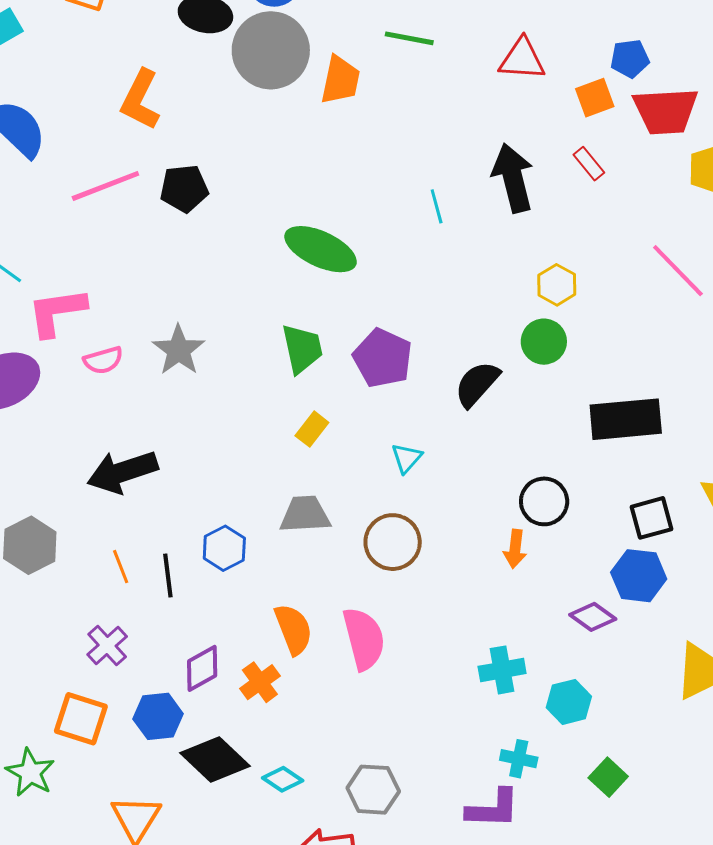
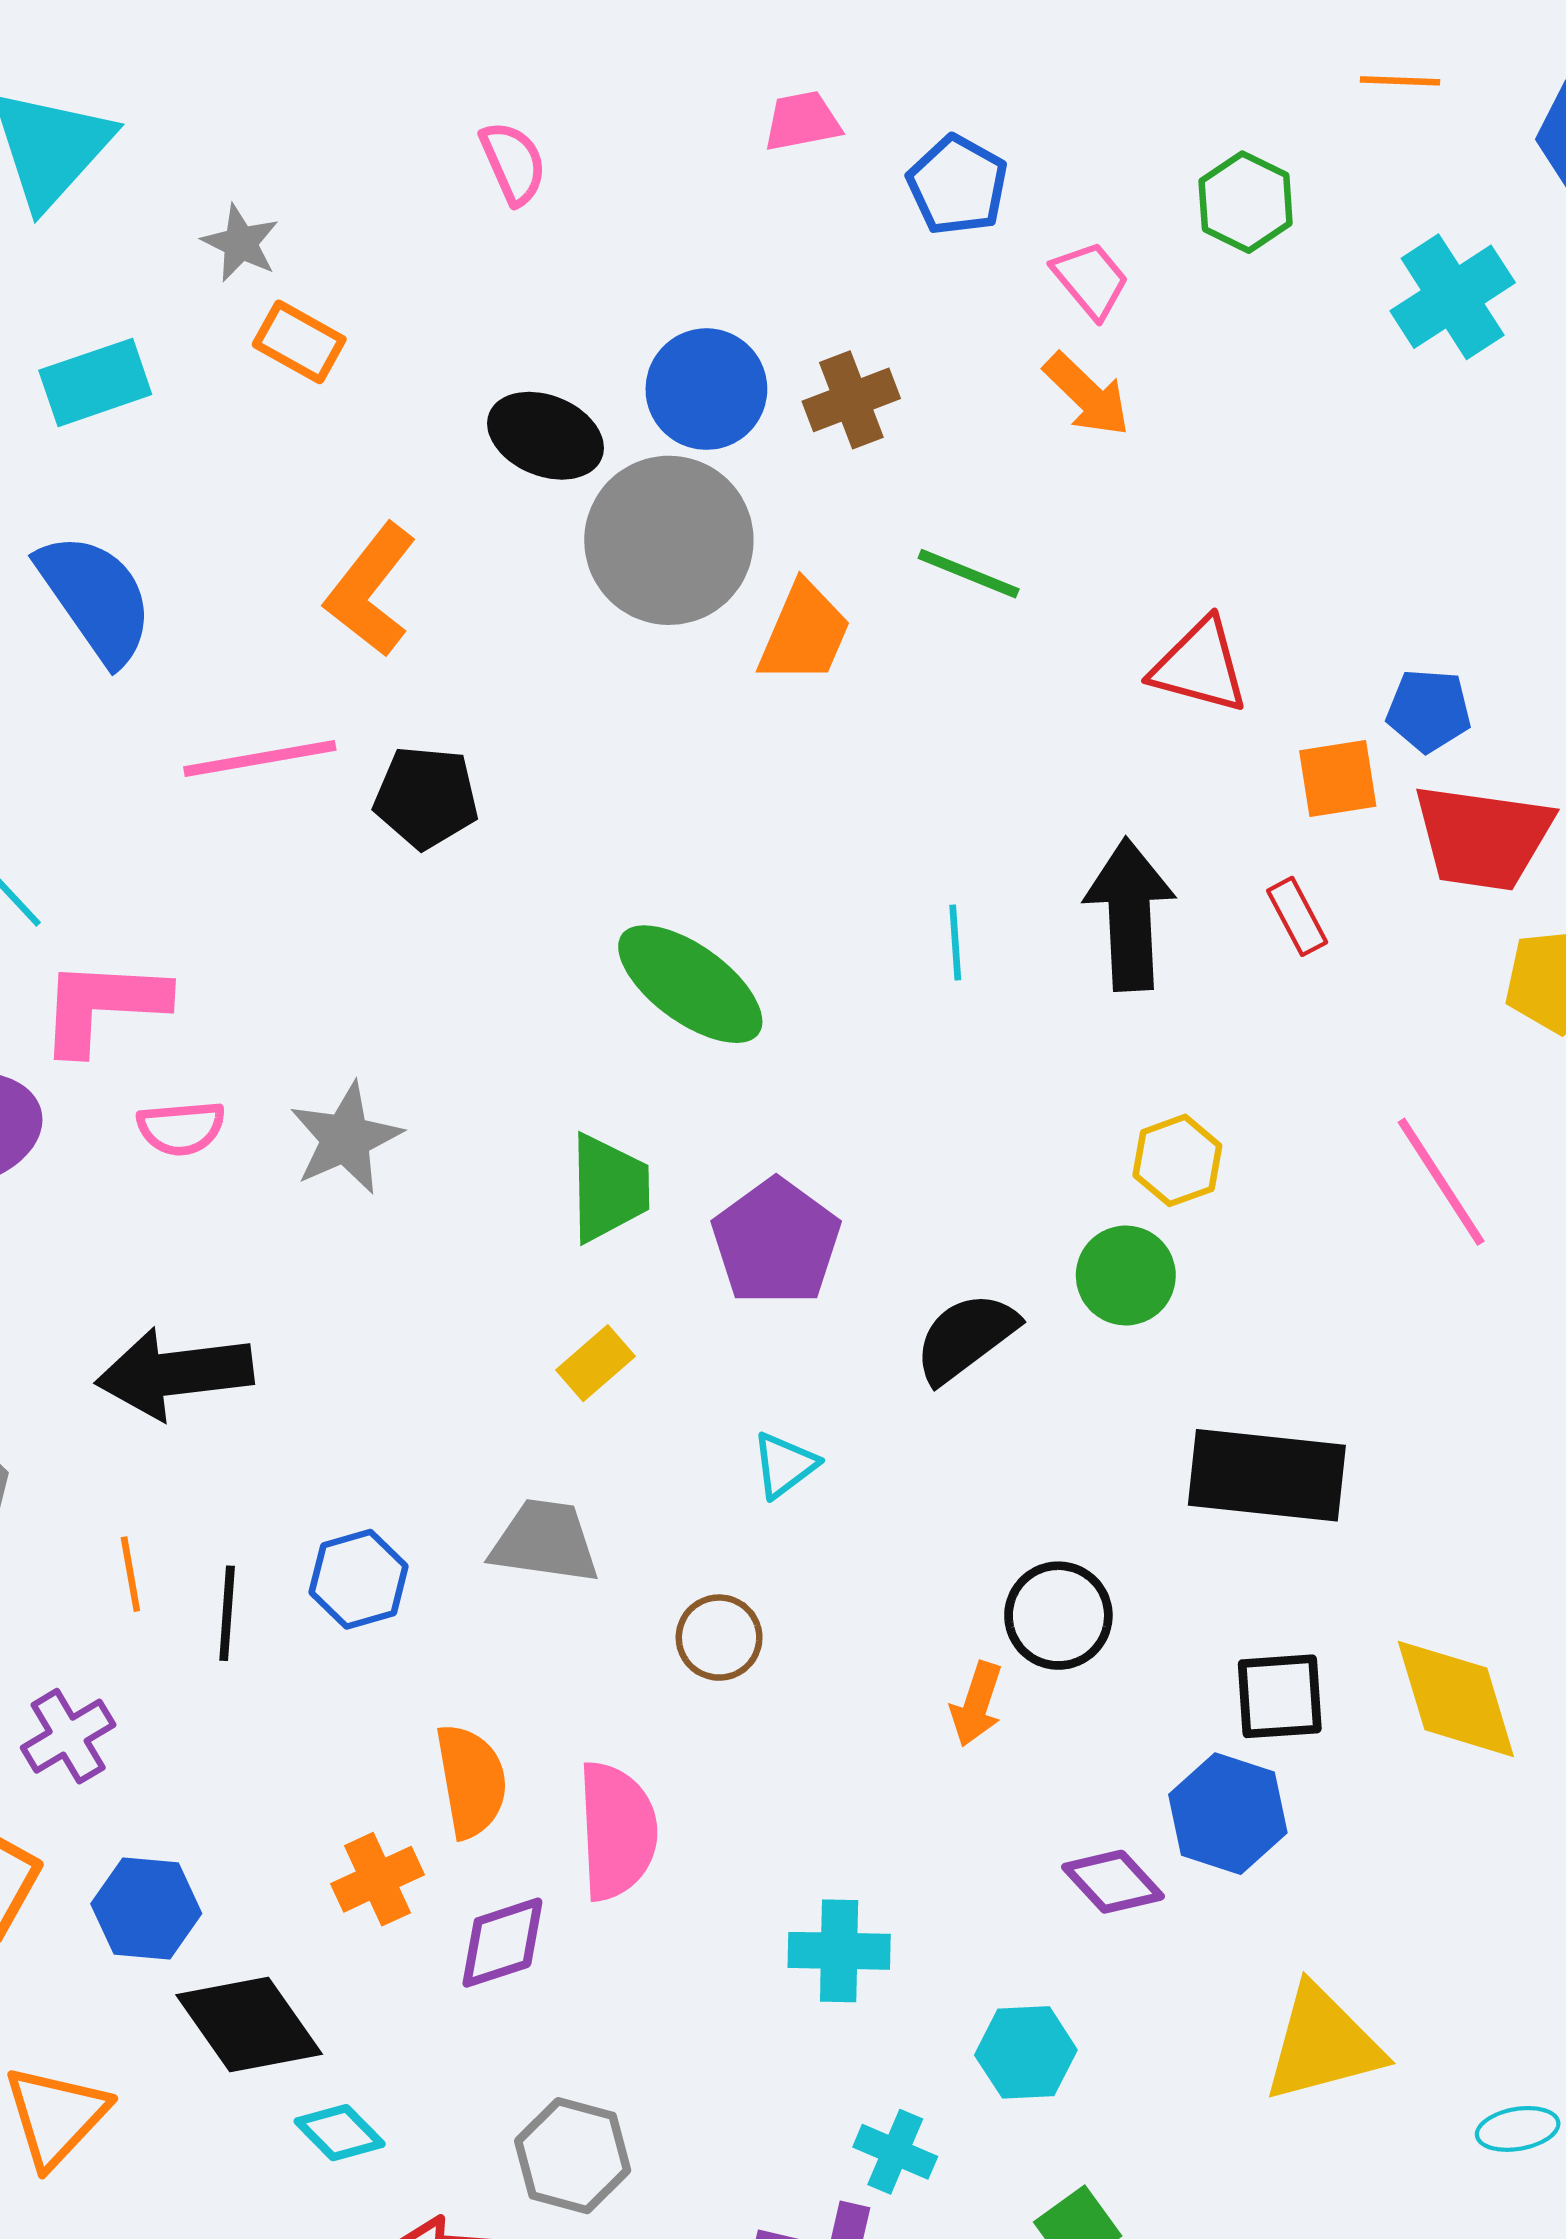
brown circle: (393, 542) -> (719, 1638), size x0.7
purple diamond: (202, 668) -> (502, 1943), moved
cyan cross: (502, 670) -> (839, 1951), moved
cyan diamond: (283, 779) -> (340, 2133), moved

